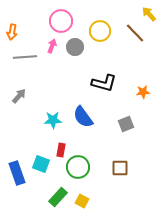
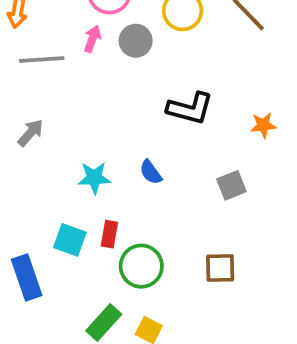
blue semicircle: (83, 117) -> (151, 172), size x0.6
cyan square: (41, 164) -> (70, 240), moved

